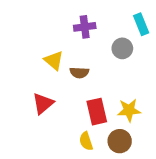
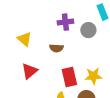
purple cross: (85, 27) -> (65, 22), moved
yellow triangle: (54, 60) -> (24, 39), moved

